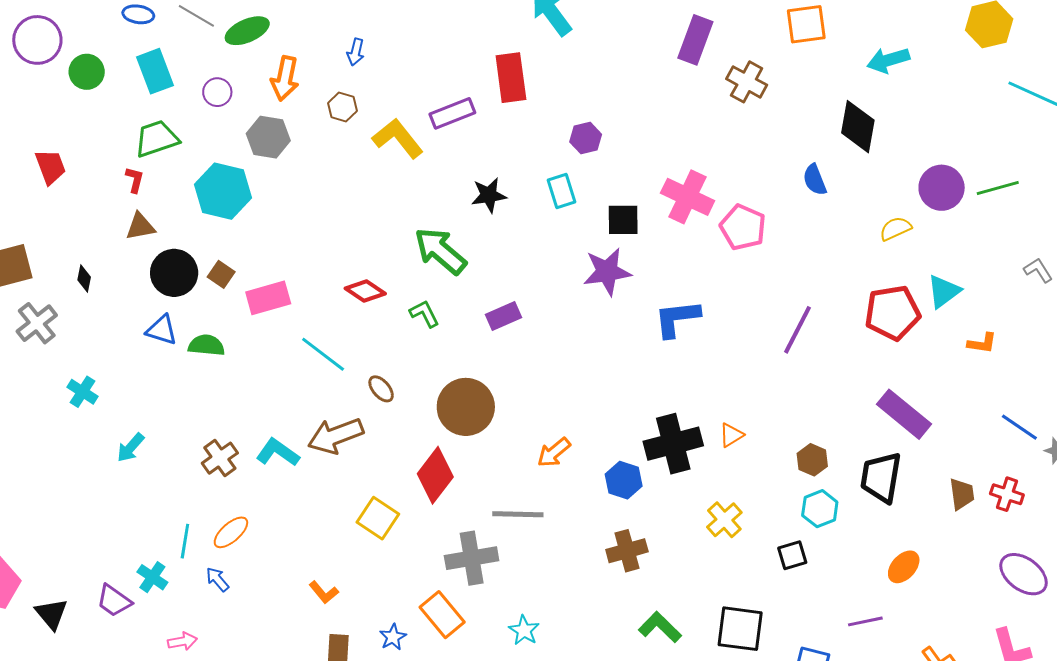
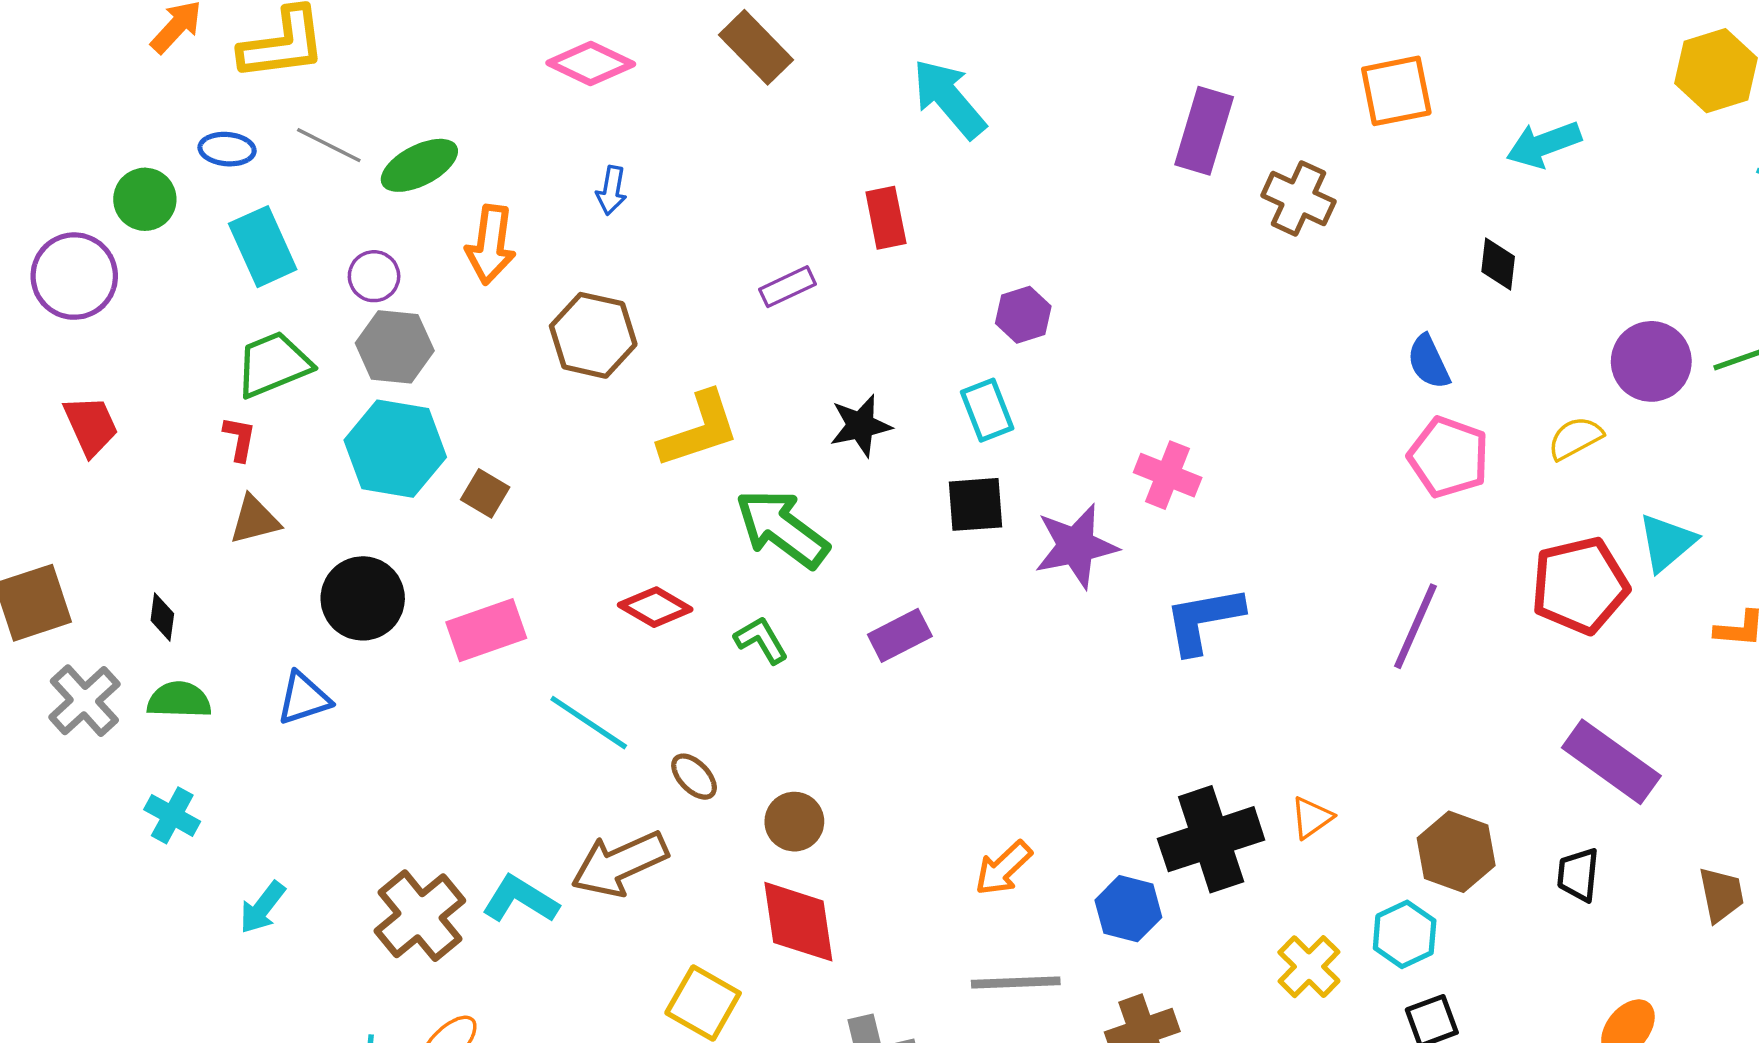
purple circle: (37, 40) -> (74, 276), moved
green circle: (87, 72) -> (145, 199), moved
red rectangle: (511, 78) -> (886, 218), size x0.7
brown hexagon: (342, 107) -> (593, 335), moved, size x1.6
purple rectangle: (452, 113) -> (787, 287), size x0.7
black diamond: (858, 127) -> (1498, 264), size x0.6
gray hexagon: (268, 137) -> (395, 347), moved
yellow L-shape: (398, 138) -> (699, 430), moved, turned 114
pink cross: (688, 197) -> (1168, 475), moved, size x0.7
black square: (623, 220) -> (976, 504), moved
pink pentagon: (743, 227) -> (1449, 457), moved
black circle: (174, 273) -> (363, 598), moved
brown square: (221, 274) -> (485, 493), moved
blue triangle: (162, 330) -> (304, 698), turned -32
green semicircle: (206, 345) -> (179, 700), moved
brown circle: (466, 407) -> (794, 822), moved, size x0.6
brown cross: (220, 458) -> (420, 916), size x1.4
brown hexagon: (812, 460) -> (1456, 852), size x1.4
red diamond: (435, 475) -> (798, 922), turned -42
black trapezoid: (881, 477) -> (1578, 875), size x0.6
cyan hexagon: (820, 509) -> (1405, 934), moved
gray line: (518, 514) -> (1016, 982), moved

